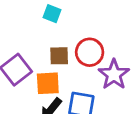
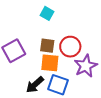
orange square: (48, 83) -> (50, 63), moved

